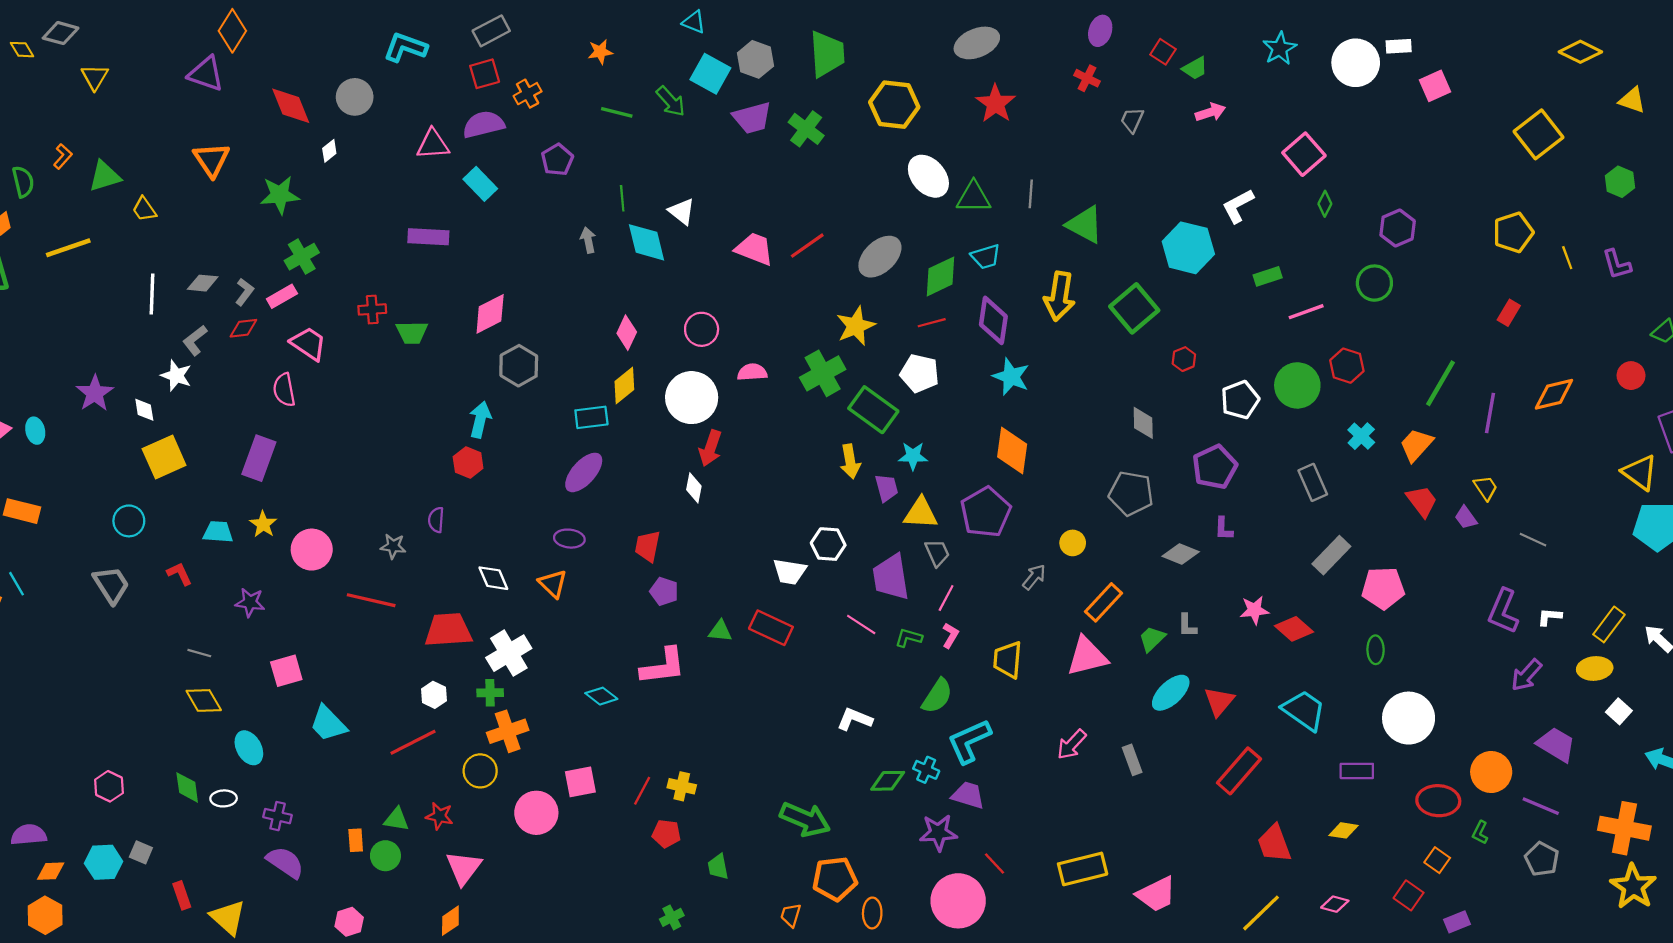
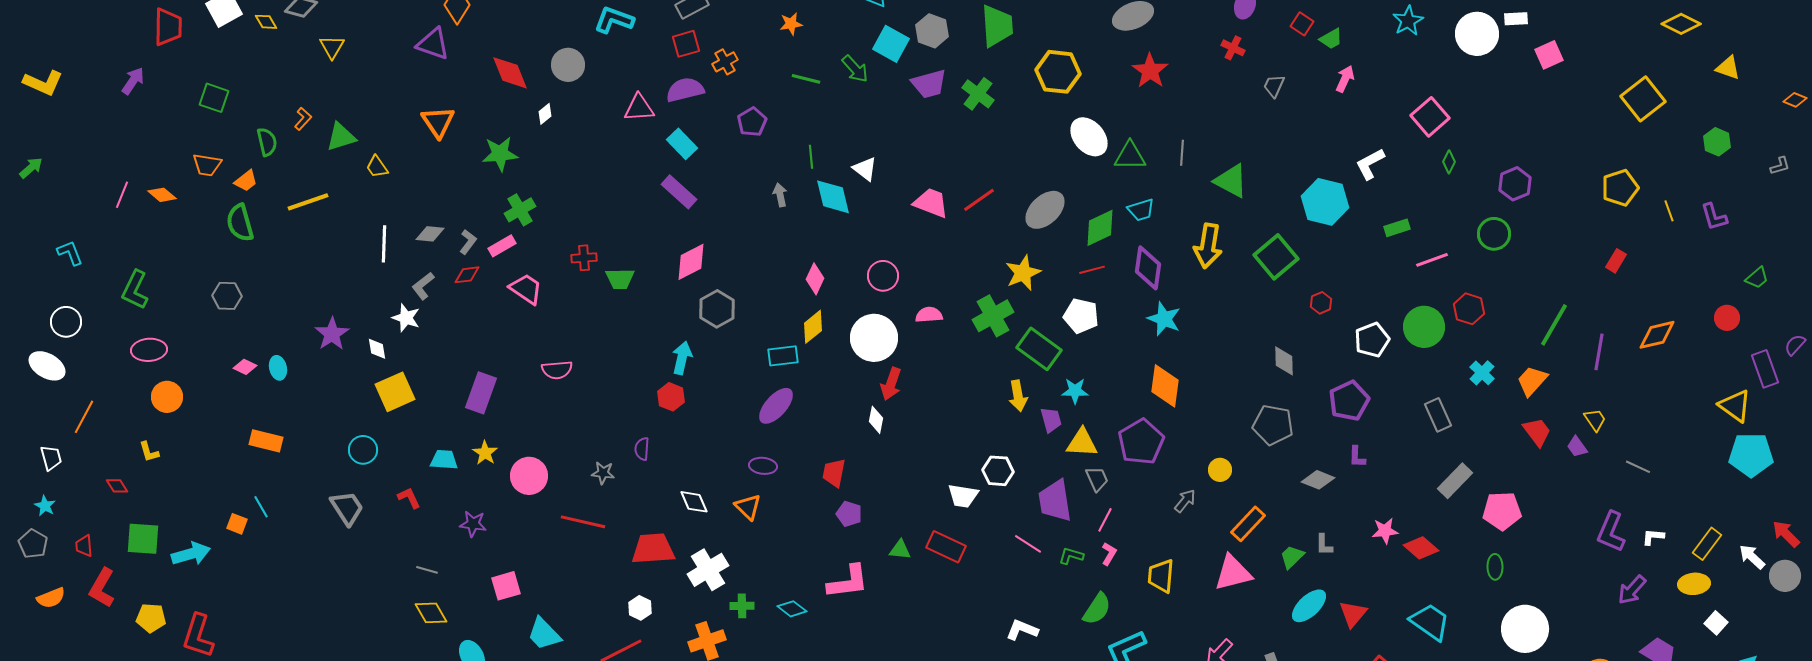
pink arrow: (1210, 112) -> (1345, 79), turned -48
purple rectangle: (428, 237) -> (679, 192), moved, turned 39
pink semicircle: (284, 390) -> (557, 370), moved, turned -84
green cross: (490, 693) -> (742, 606), moved

